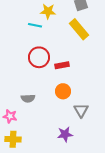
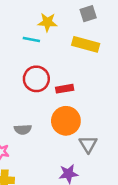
yellow rectangle: (79, 29) -> (86, 44), turned -35
orange circle: (63, 91) -> (66, 121), size x1.5

